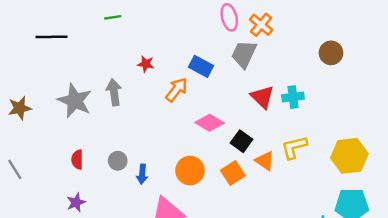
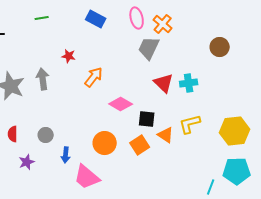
blue rectangle: (201, 66) -> (96, 19), moved
black square: (242, 141) -> (147, 119), turned -30
blue arrow: (142, 174) -> (66, 155), moved
purple star: (76, 202) -> (27, 162), moved

